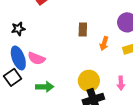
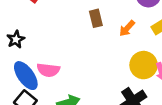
orange arrow: (104, 43) -> (127, 28), turned 40
yellow circle: (89, 81) -> (144, 65), moved

